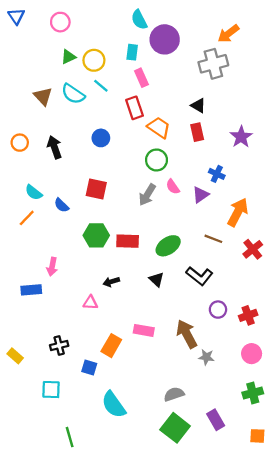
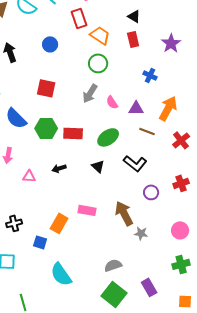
pink semicircle: (173, 187) -> (112, 102), moved
purple triangle: (201, 195) -> (136, 108), moved, turned 35
blue semicircle: (61, 205) -> (16, 118), moved, size x1.6
pink triangle: (90, 303) -> (29, 176), moved
red cross: (248, 315) -> (181, 183), moved

